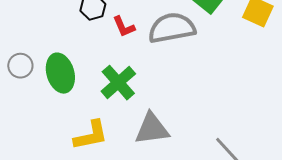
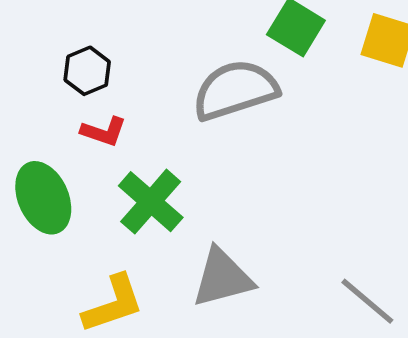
red L-shape: (124, 27) -> (104, 132), moved, turned -40

